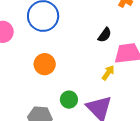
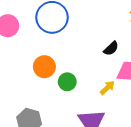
green circle: (69, 100) -> (67, 82), moved

